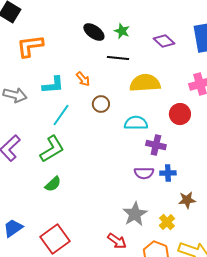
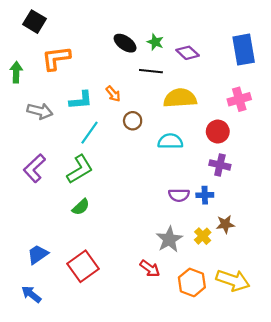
purple diamond: (164, 41) -> (188, 53), moved
purple cross: (156, 145) -> (220, 165), moved
yellow cross: (167, 222) -> (203, 236), moved

